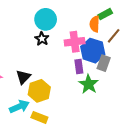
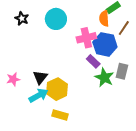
black star: (42, 39) -> (22, 18), moved
gray rectangle: (104, 63) -> (122, 71), moved
purple rectangle: (79, 66) -> (93, 61), turned -32
cyan arrow: (19, 107) -> (39, 95), moved

